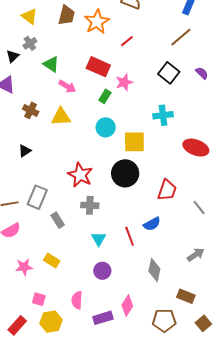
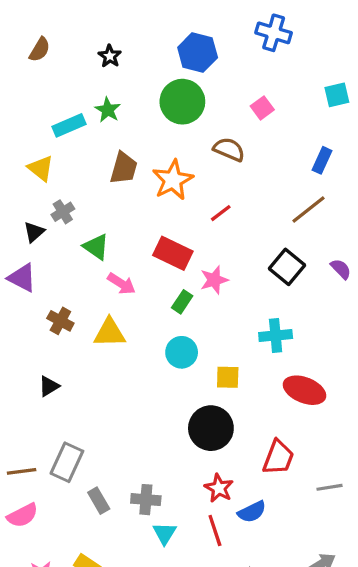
yellow triangle: (29, 16) -> (41, 168), moved
yellow square: (134, 142) -> (228, 377), size x0.7
red ellipse: (196, 148) -> (304, 390), moved
red star: (80, 175) -> (219, 488), moved, size x0.7
gray cross: (90, 205) -> (146, 500), moved
gray line: (199, 207) -> (329, 487), turned -63

